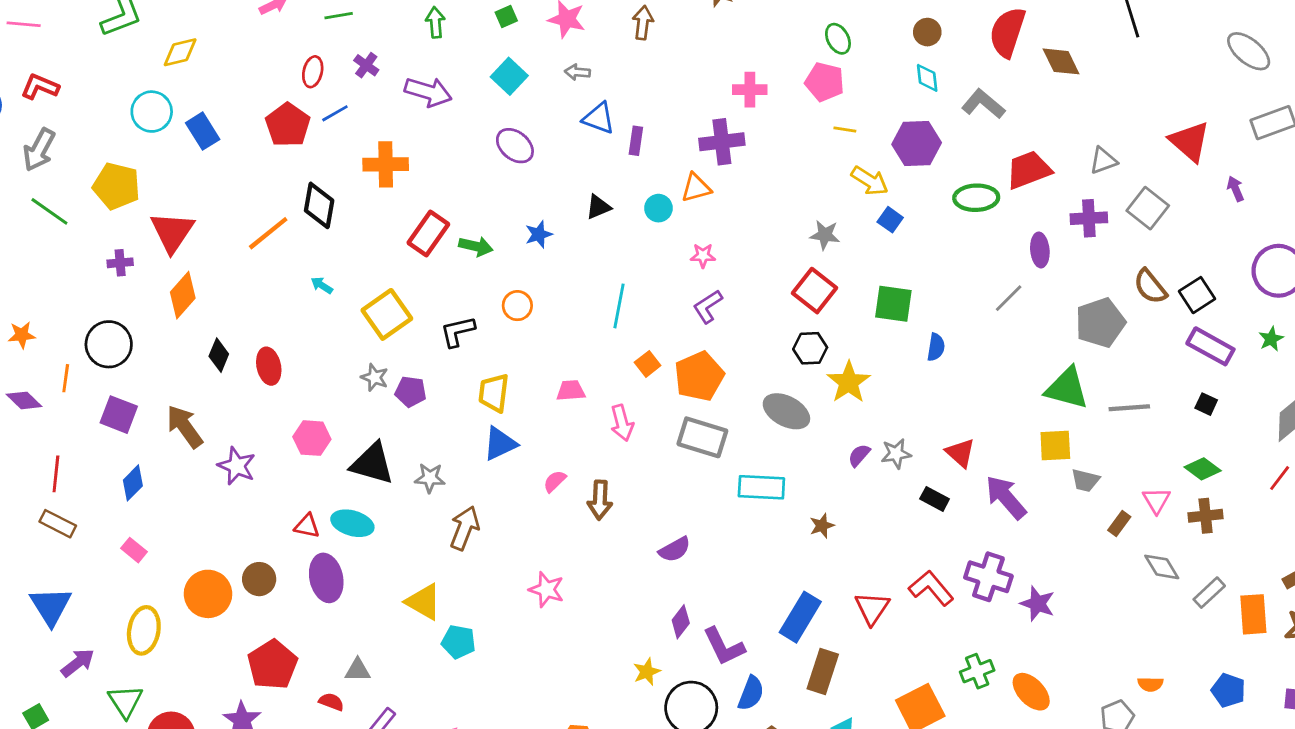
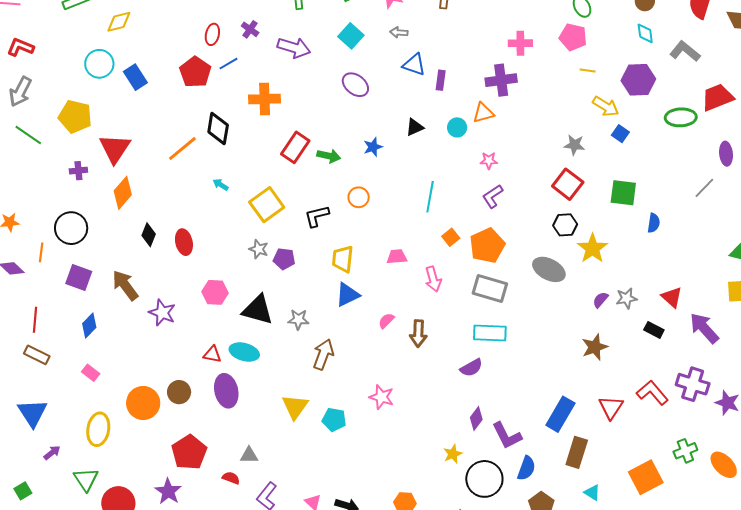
cyan rectangle: (761, 487) -> (490, 333), moved
brown star: (822, 526) -> (595, 347), moved, size x1.5
yellow triangle: (424, 602) -> (295, 407), turned 36
cyan pentagon: (459, 642) -> (334, 420), moved
purple arrow: (78, 663) -> (52, 453), size x0.7

